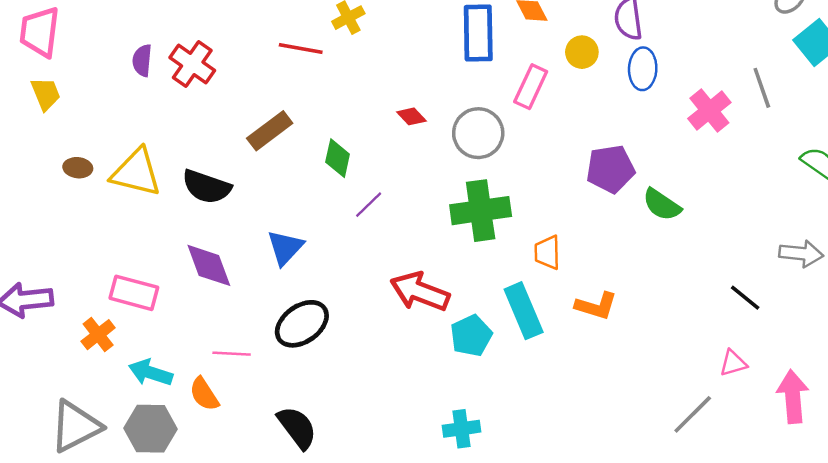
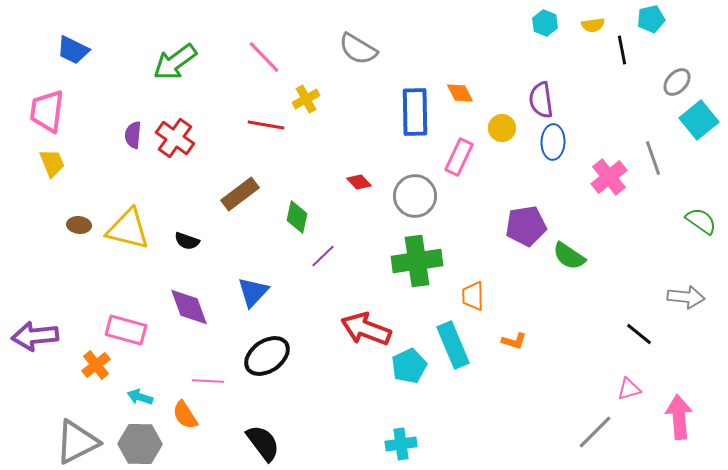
black semicircle: (207, 187) -> (187, 241), size x0.6
orange L-shape: (596, 306) -> (514, 341), size x0.7
cyan arrow: (151, 373) -> (140, 397), size x0.7

